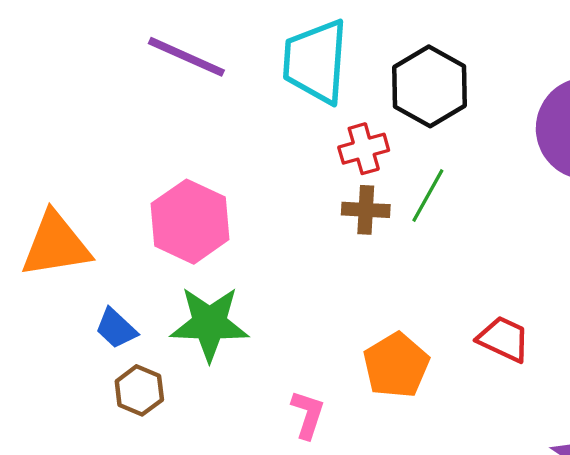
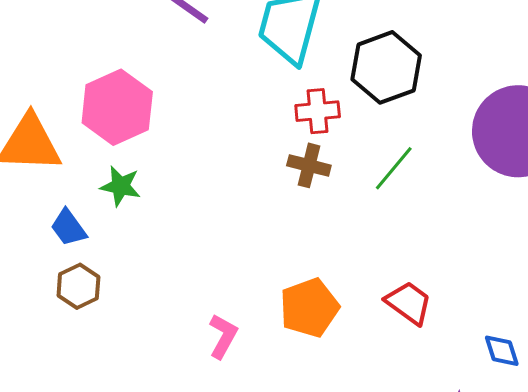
green line: (428, 196) -> (394, 168), moved
pink hexagon: (190, 222) -> (117, 107), moved
green star: (209, 324) -> (121, 186), moved, size x0.6

